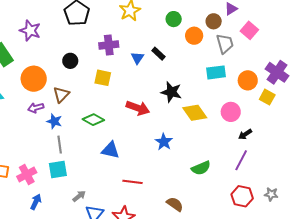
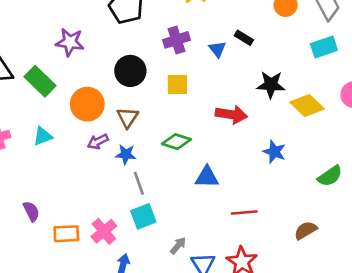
black circle: (70, 61) -> (130, 71), size x1.5
brown semicircle: (175, 204) -> (306, 230), turned -54

